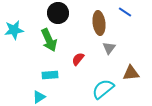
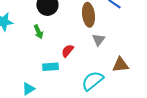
green arrow: (49, 40) -> (38, 32), size x0.6
cyan rectangle: (50, 75) -> (50, 67), moved

